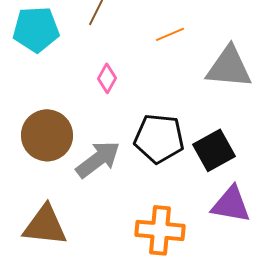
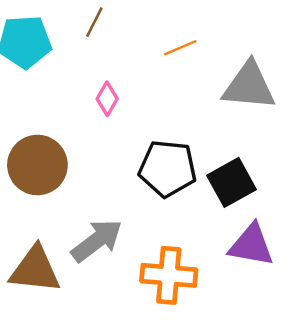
gray arrow: (98, 159) -> (97, 241), moved

